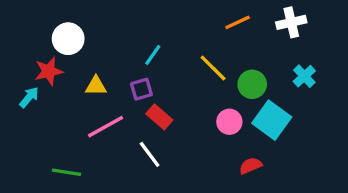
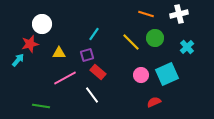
orange line: (238, 22) -> (146, 14), turned 42
green circle: (252, 84) -> (155, 38), moved
cyan square: (272, 120) -> (167, 74), turned 30

